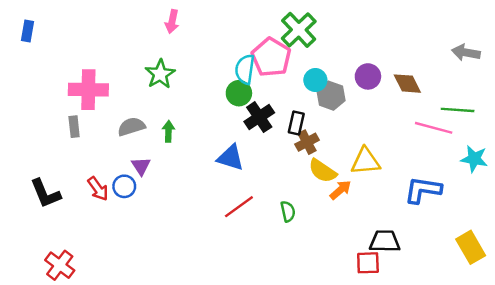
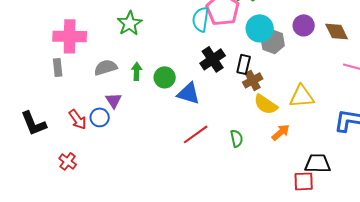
cyan circle: (315, 80) -> (260, 28), size x1.4
green circle: (239, 93) -> (165, 77), moved
orange arrow: (340, 190) -> (281, 132), moved
red cross: (60, 265) -> (68, 161), moved, size x0.7

